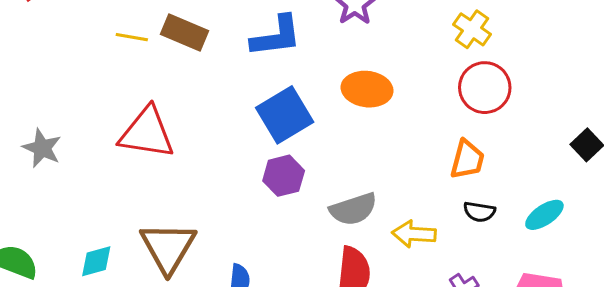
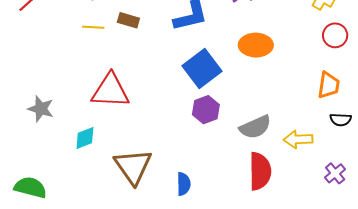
brown rectangle: (184, 33) -> (128, 20), size x0.7
red circle: (485, 88) -> (335, 35), size x0.7
cyan diamond: (96, 261) -> (85, 138), moved

